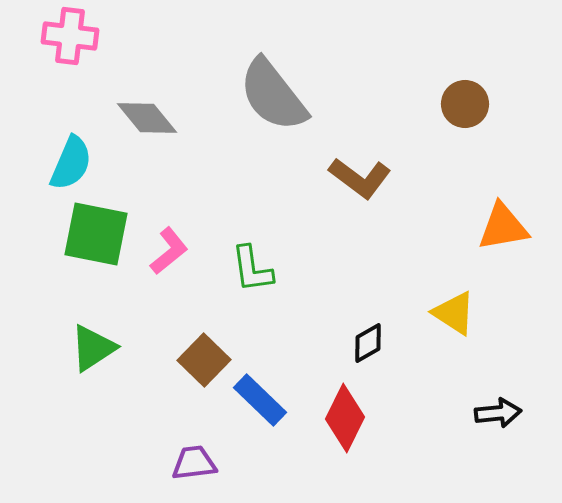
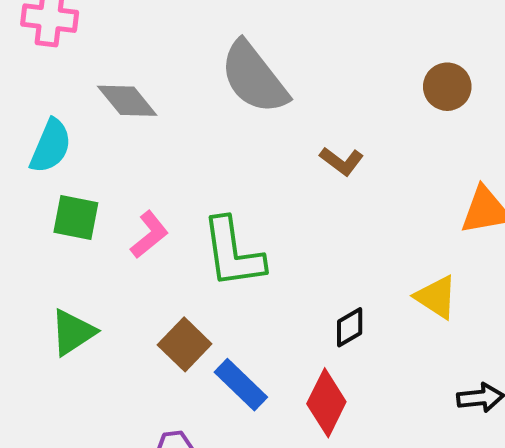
brown L-shape: (360, 178) -> (342, 161), size x0.7
green square: (96, 234) -> (76, 218), size x0.7
green L-shape: (252, 269) -> (233, 253), size x1.5

